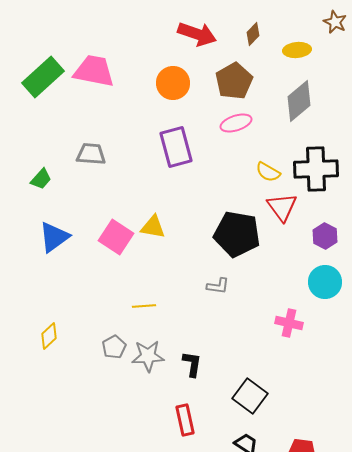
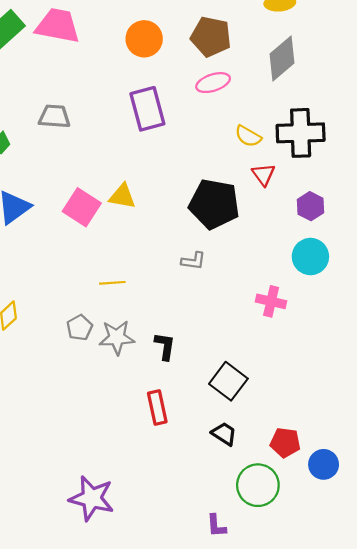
brown pentagon: (234, 81) -> (211, 37), turned -30
red triangle: (282, 207) -> (263, 174), size x0.7

